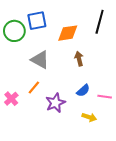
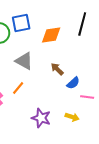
brown arrow: (79, 59) -> (57, 69), moved, turned -32
blue semicircle: (83, 90) -> (73, 83), moved
purple star: (55, 103) -> (41, 118), moved, turned -30

